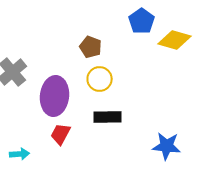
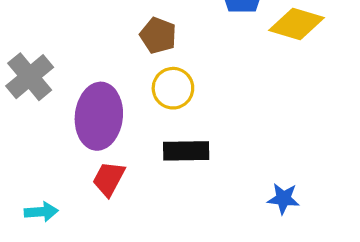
blue star: (167, 146) -> (283, 199), size x0.7

